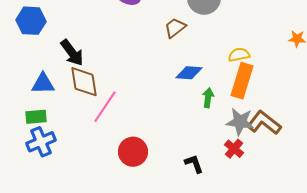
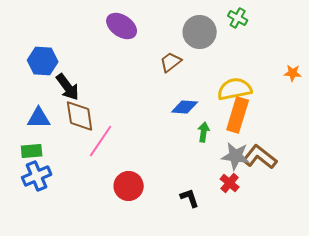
blue hexagon: (31, 21) -> (43, 61), moved
yellow semicircle: (239, 55) -> (235, 89), size x1.6

